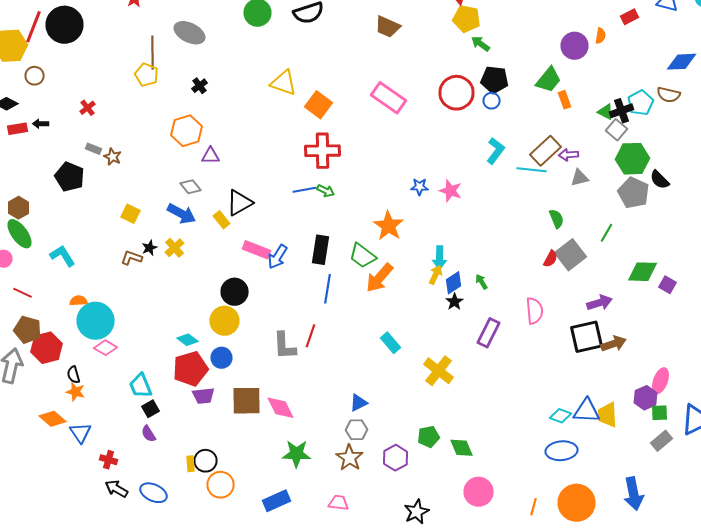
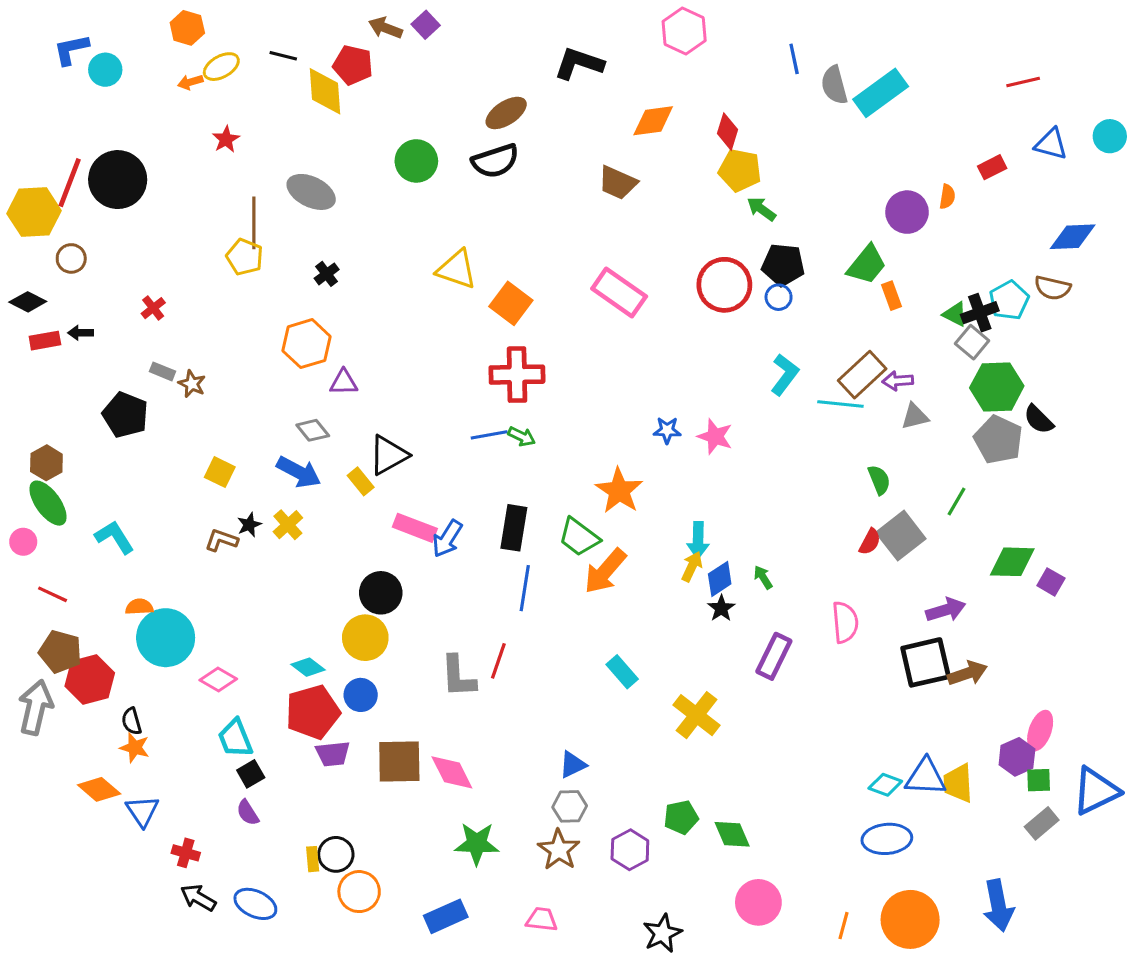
pink diamond: (106, 348) -> (218, 679), moved

